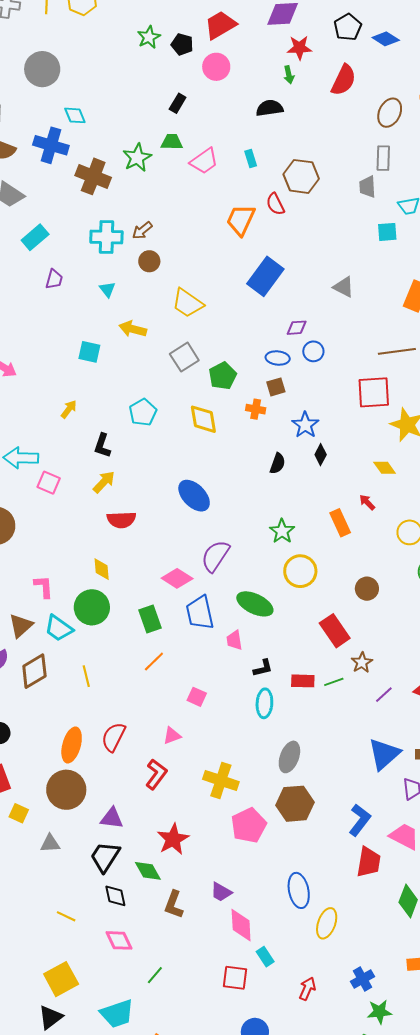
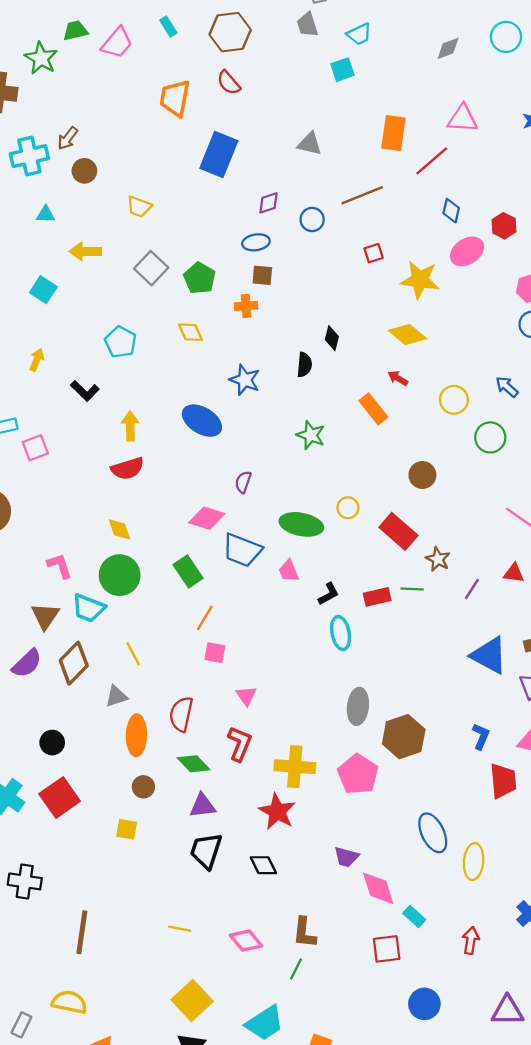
red semicircle: (275, 204) -> (229, 83), moved
cyan triangle: (107, 289) -> (46, 214), turned -36
yellow trapezoid: (187, 303) -> (139, 207), size x0.7
blue circle: (313, 351) -> (312, 219), moved
brown line: (397, 351) -> (362, 195), moved
cyan square: (89, 352) -> (43, 290), turned 35
brown square: (276, 387) -> (262, 275), turned 36
red square: (374, 392) -> (374, 253), size x0.5
yellow diamond: (203, 419) -> (190, 332), size x0.7
blue star: (305, 425) -> (245, 380), moved
black L-shape: (102, 446) -> (85, 391), turned -50
black semicircle: (278, 463) -> (304, 365), moved
yellow diamond: (385, 468) -> (407, 335), size x1.4
yellow arrow: (104, 482) -> (130, 426), moved, turned -30
pink square: (49, 483) -> (35, 448), turned -30
purple semicircle: (215, 556) -> (243, 482), size x0.6
yellow circle: (300, 571) -> (348, 508), moved, size x0.6
blue trapezoid: (200, 613) -> (242, 550), turned -42
green line: (334, 682) -> (412, 589), turned 36
pink square: (197, 697) -> (215, 653), moved
pink triangle: (172, 736) -> (246, 696), turned -30
blue triangle: (384, 754) -> (489, 655), turned -36
gray ellipse: (289, 757) -> (358, 706), moved
yellow cross: (221, 781) -> (295, 767), moved
brown circle: (66, 790) -> (143, 787), size x0.5
yellow square: (19, 813) -> (127, 829), moved
blue L-shape: (360, 820) -> (481, 736), size x0.7
gray triangle: (50, 843) -> (116, 696), moved
green diamond: (148, 871) -> (194, 764), moved
black diamond: (115, 896) -> (263, 865), moved
brown L-shape: (174, 905) -> (304, 933), moved

